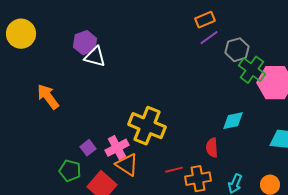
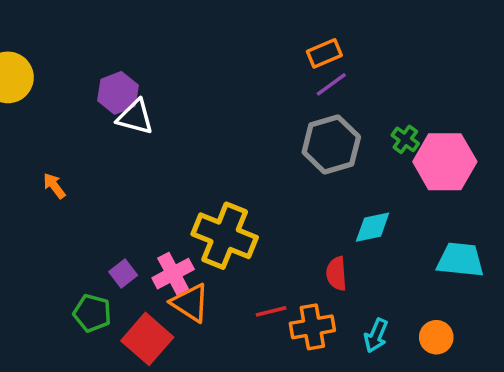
gray hexagon: (237, 50) -> (331, 145), moved, size x1.4
green cross: (252, 70) -> (405, 139), size x0.6
orange arrow: (48, 97) -> (54, 186), size x0.6

